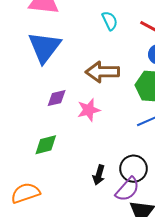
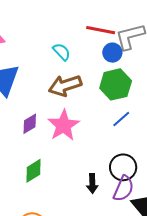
cyan semicircle: (110, 21) -> (62, 52), moved
pink star: (89, 110) -> (64, 125), size x1.4

